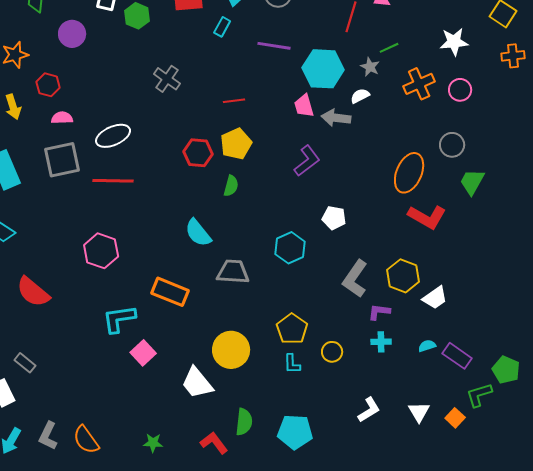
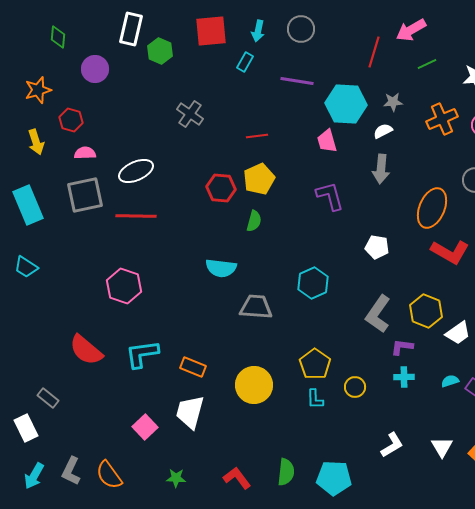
green line: (389, 48) -> (427, 64), moved
gray star: (370, 67) -> (393, 102), turned -30
gray arrow: (336, 118) -> (381, 169), moved, turned -92
purple L-shape: (307, 161) -> (330, 196), turned -68
white pentagon: (334, 218) -> (377, 247), moved
cyan semicircle: (198, 233) -> (221, 268), turned -44
red semicircle: (33, 292) -> (86, 350), moved
orange rectangle: (170, 292) -> (193, 367), moved, size x0.7
pink square: (143, 353) -> (145, 427), moved
white trapezoid: (197, 383) -> (190, 412), moved, turned 54
green semicircle: (244, 422) -> (286, 472), moved
cyan pentagon: (295, 432) -> (334, 478), moved

